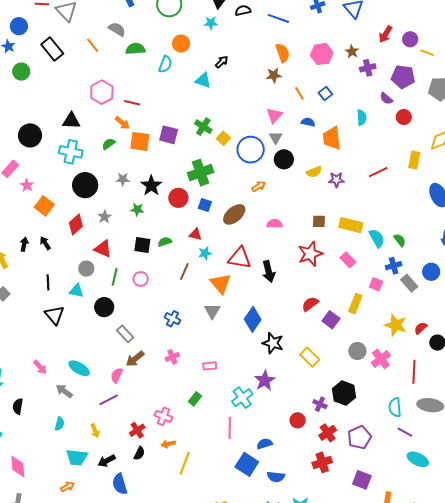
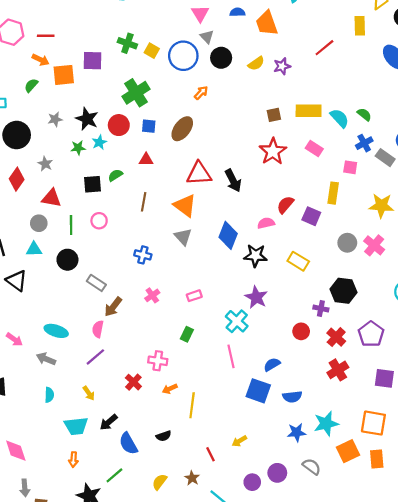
pink semicircle: (275, 224) -> (266, 223), moved
cyan star: (205, 253) -> (99, 142), moved
black semicircle: (139, 453) -> (164, 436), moved, turned 56
orange arrow: (67, 487) -> (73, 460), turned 136

